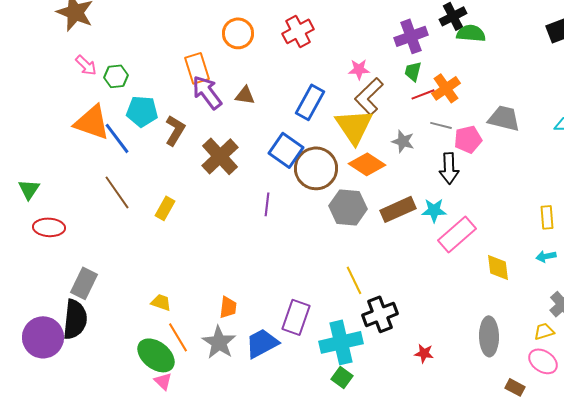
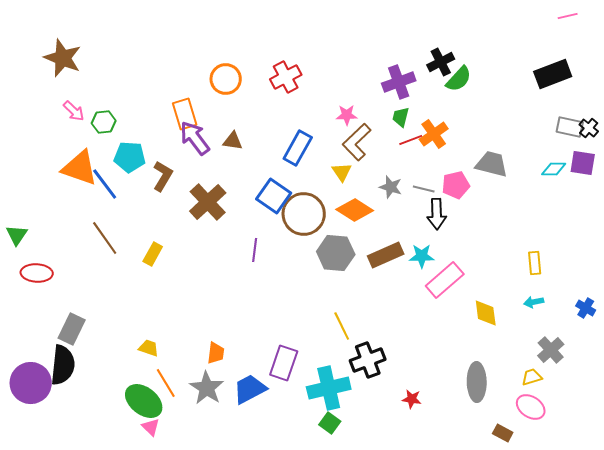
green semicircle: (471, 33) -> (459, 79), turned 128
gray line: (441, 125) -> (424, 189), moved
yellow triangle: (354, 126) -> (342, 172), size x0.5

